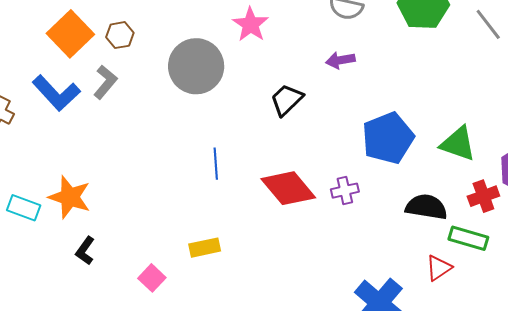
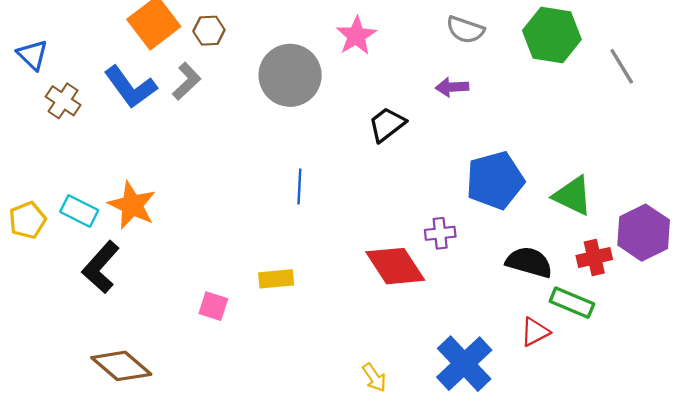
red diamond: (288, 188) -> (395, 266), moved
black L-shape: (85, 251) -> (101, 267), moved, size x1.6
pink square: (152, 278) -> (213, 306), turned -32

